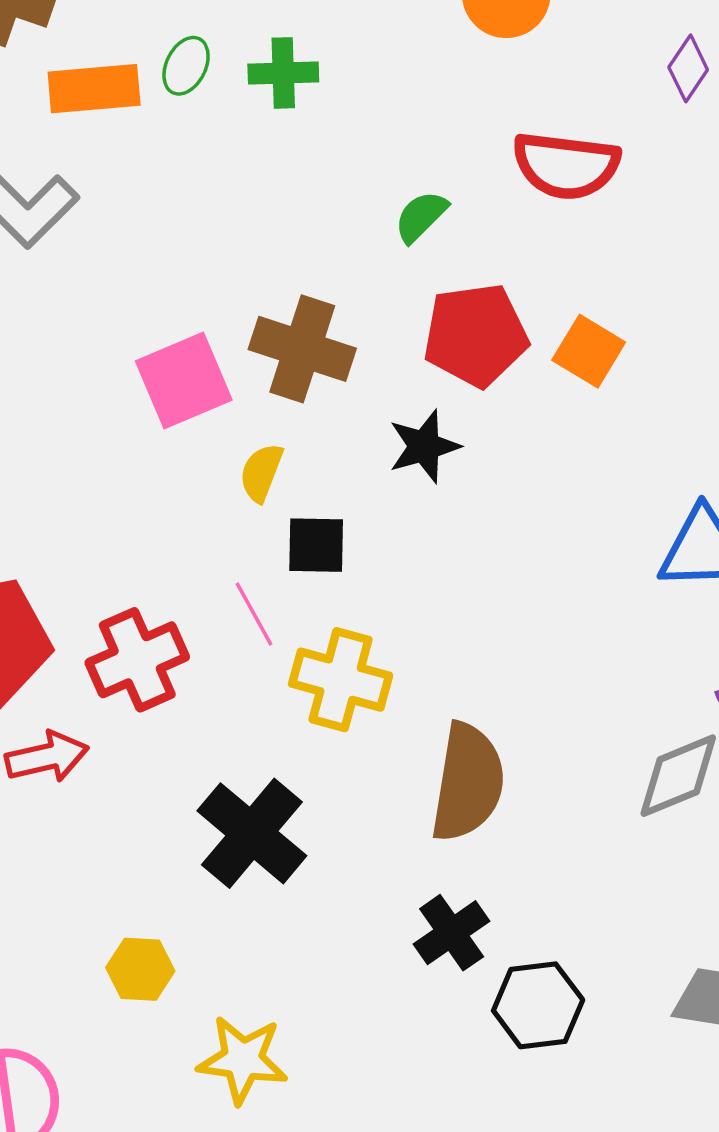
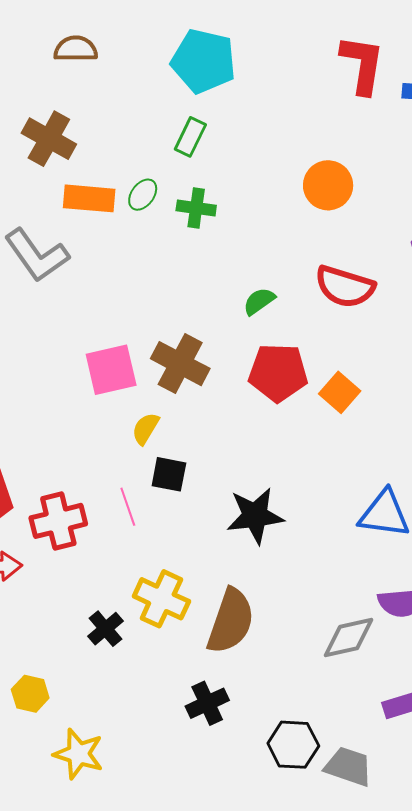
black star: (424, 446) -> (255, 516), moved, size x1.4
yellow cross: (341, 680) -> (161, 599), moved
black cross: (252, 833) -> (105, 629), size x0.6
black hexagon: (538, 1005) -> (293, 745), moved

